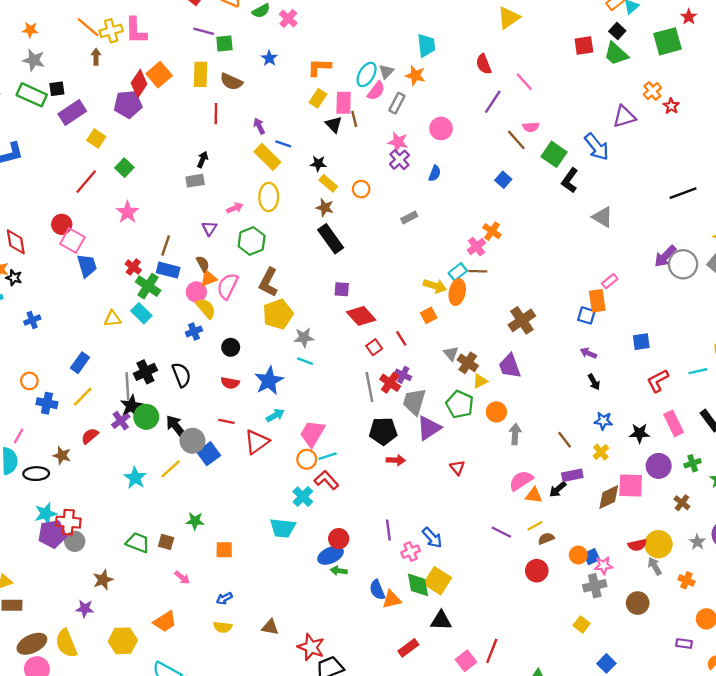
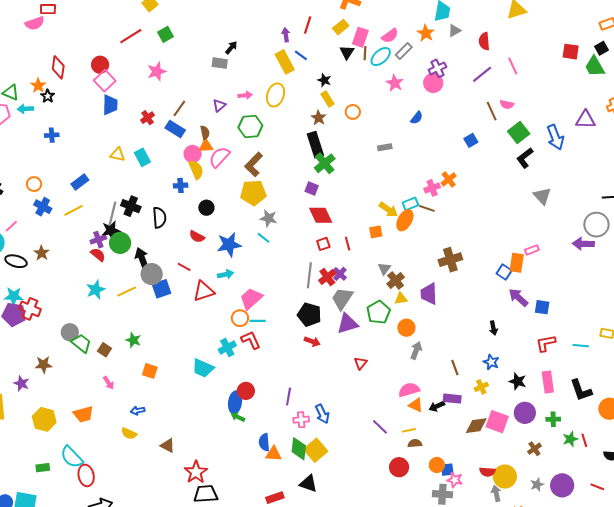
gray triangle: (386, 72) -> (454, 31), moved
cyan ellipse: (367, 74) -> (381, 57), moved
red line: (216, 114) -> (308, 25), moved
purple cross: (399, 160) -> (437, 68), moved
purple arrow: (665, 256) -> (583, 244), turned 30
gray circle: (683, 264) -> (596, 225), moved
green cross: (148, 286) -> (325, 163), moved
purple arrow: (588, 353) -> (518, 297), moved, size x1.5
black cross: (145, 372) -> (131, 206), turned 30
red semicircle: (90, 436) -> (98, 255), moved, turned 63
gray circle: (75, 541) -> (70, 332), moved
blue ellipse: (331, 555) -> (235, 402), turned -75

